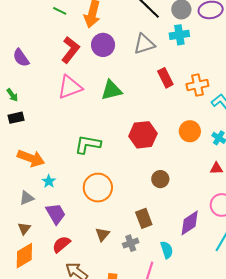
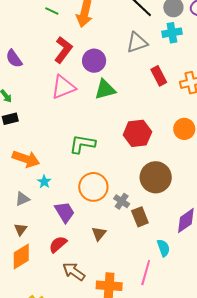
purple circle: (103, 45) -> (94, 61), moved
brown circle: (160, 179) -> (156, 177), size x1.8
purple trapezoid: (56, 214) -> (65, 212), moved
gray cross: (131, 243) -> (122, 201), moved, turned -35

